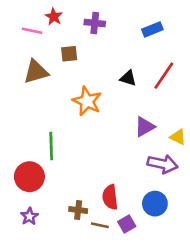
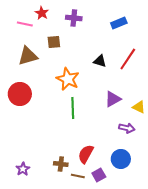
green line: (51, 146) -> (73, 108), moved
purple arrow: (163, 164) -> (127, 128), size x0.7
red circle: (29, 177) -> (20, 94), moved
red semicircle: (110, 197) -> (86, 154), turned 36

